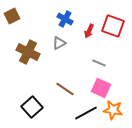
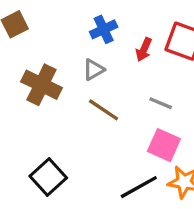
blue cross: (65, 19) -> (104, 29), turned 35
brown line: (65, 89) -> (104, 110), moved

